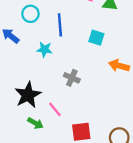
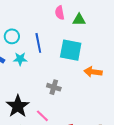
cyan square: (96, 38) -> (71, 50), size x1.6
cyan star: (45, 49) -> (20, 59), moved

